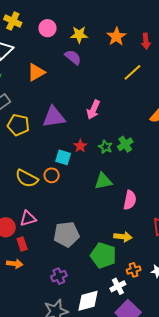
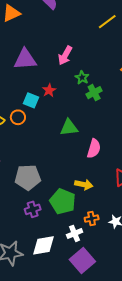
green star: (105, 147) -> (82, 77), moved
purple cross: (59, 276) -> (33, 209), moved

